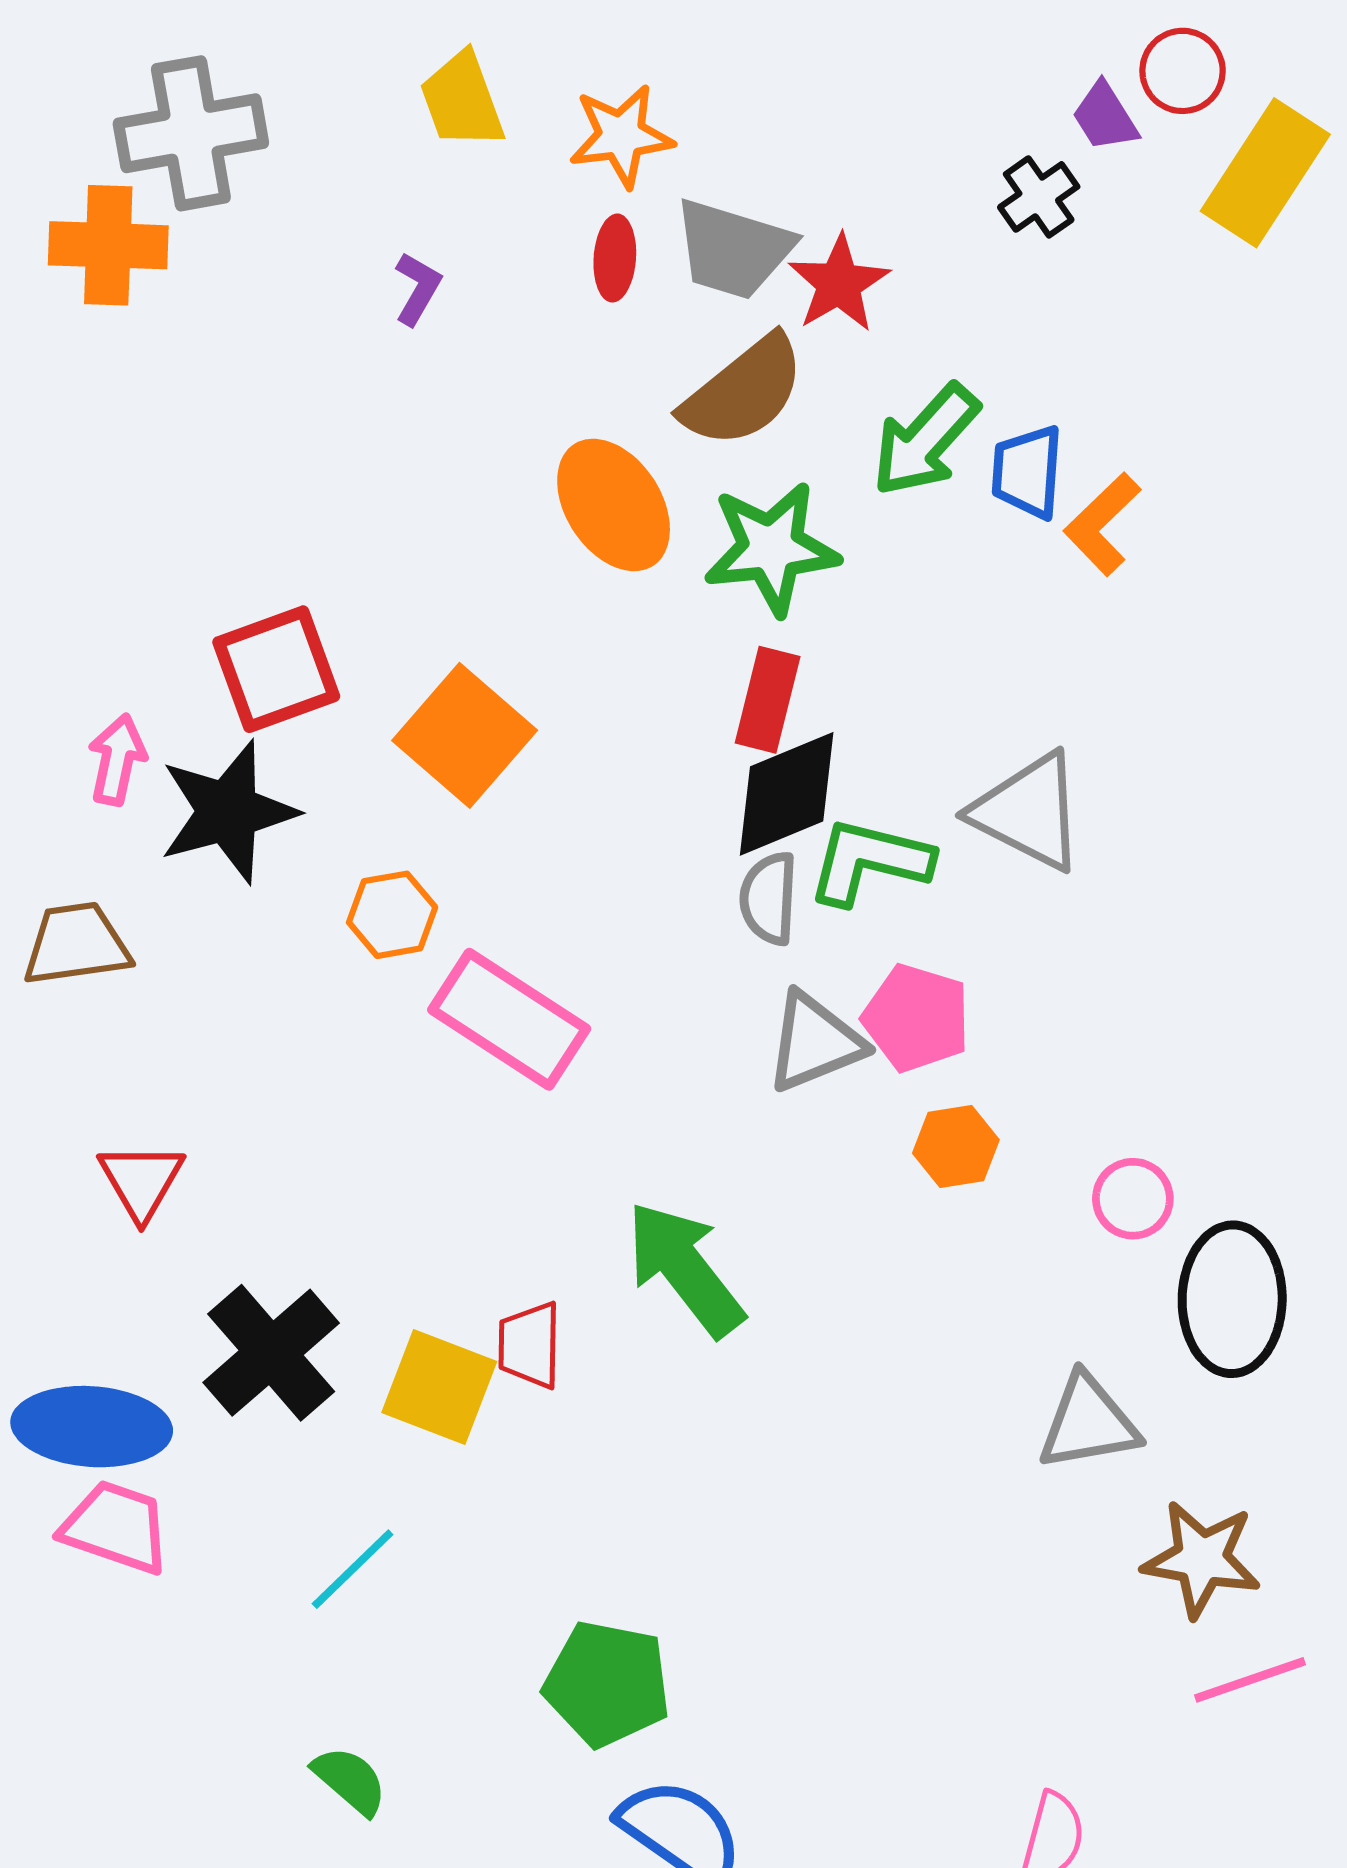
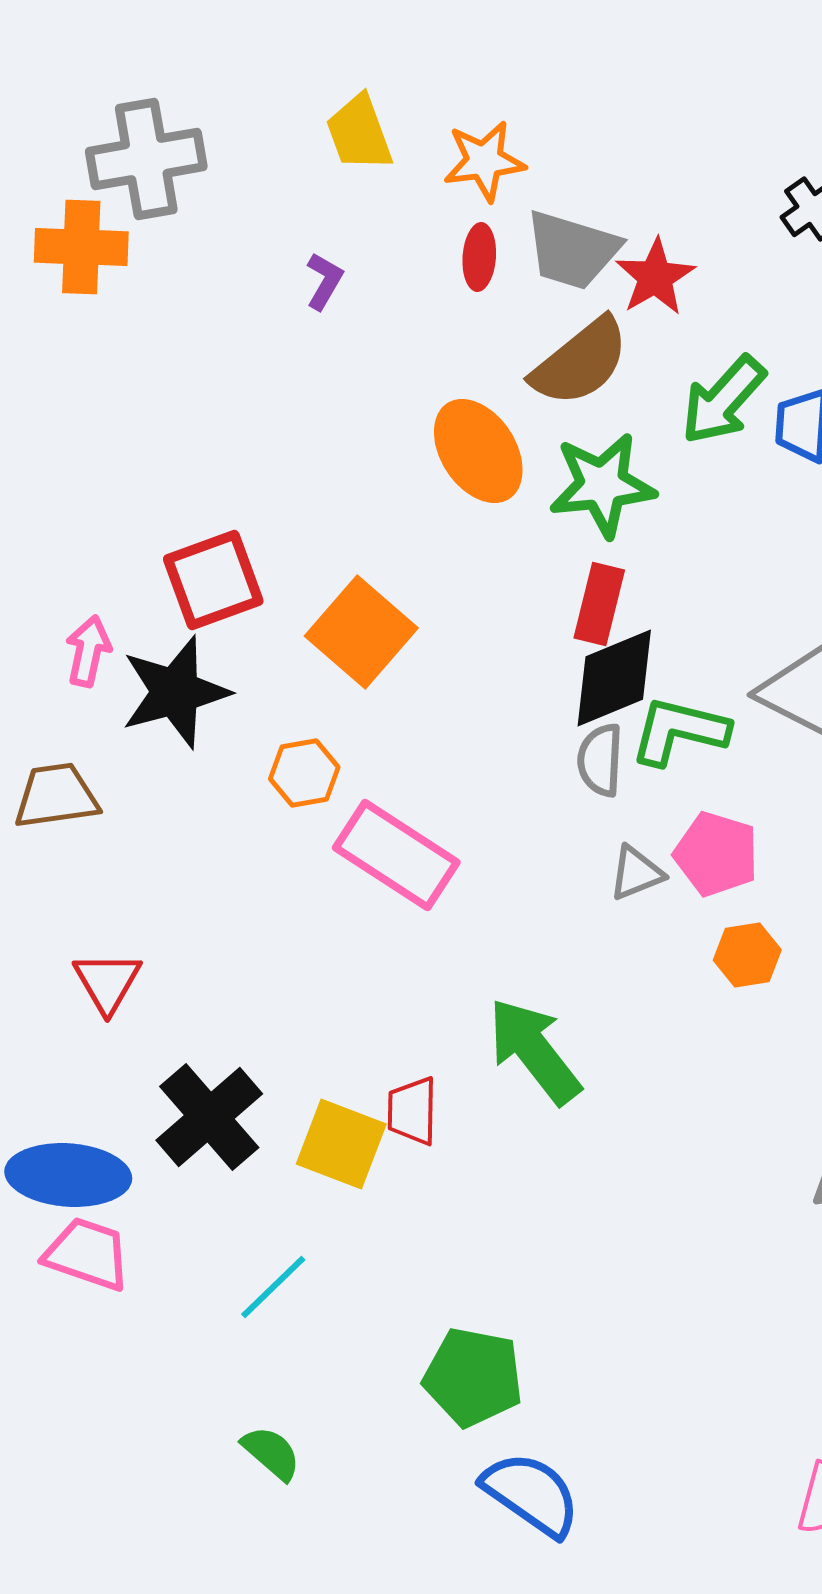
gray triangle: (815, 1042) -> (636, 873), size x0.7

